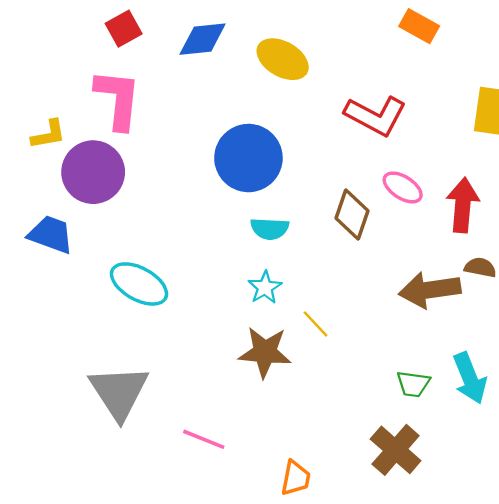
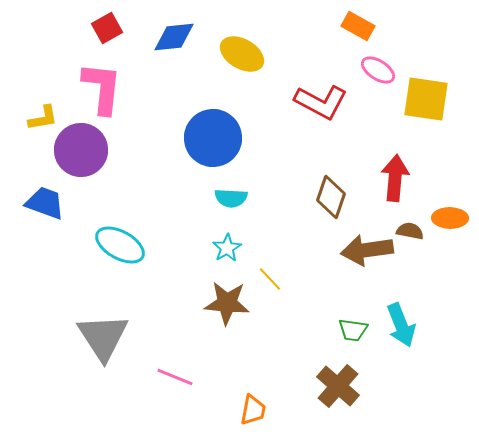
pink ellipse: (403, 187) -> (378, 70), moved
brown diamond: (352, 215) -> (331, 197), moved

